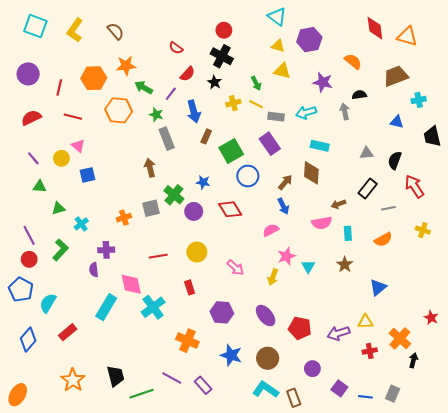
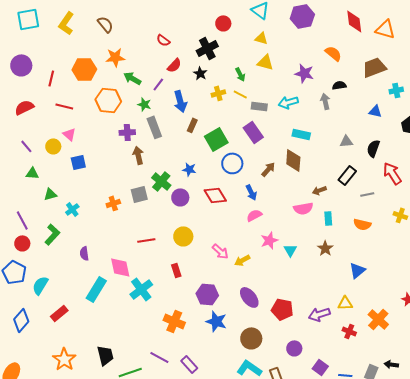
cyan square: (35, 26) -> (28, 19), turned -30
red circle: (224, 30) -> (223, 23), moved
purple hexagon: (309, 40) -> (302, 16), moved
black cross: (222, 56) -> (207, 48), turned 35
blue arrow: (283, 206) -> (251, 192), moved
orange semicircle: (383, 240) -> (362, 224), turned 42
purple cross: (106, 250) -> (127, 132), moved
yellow arrow: (273, 277) -> (242, 260), moved, turned 42
red cross: (370, 351) -> (349, 331), turned 32
blue star: (231, 355) -> (216, 321), moved
black arrow: (413, 360) -> (391, 364), moved, turned -96

